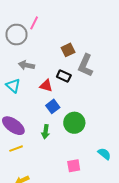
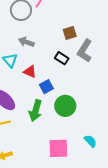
red triangle: (46, 86) -> (30, 72), moved
green arrow: (46, 132) -> (36, 111), size x1.5
pink square: (74, 166) -> (58, 148), size x1.5

